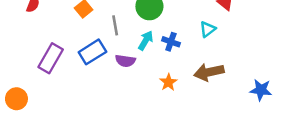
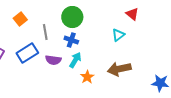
cyan arrow: (146, 40) -> (75, 60), moved
blue cross: (171, 42) -> (71, 40), moved

